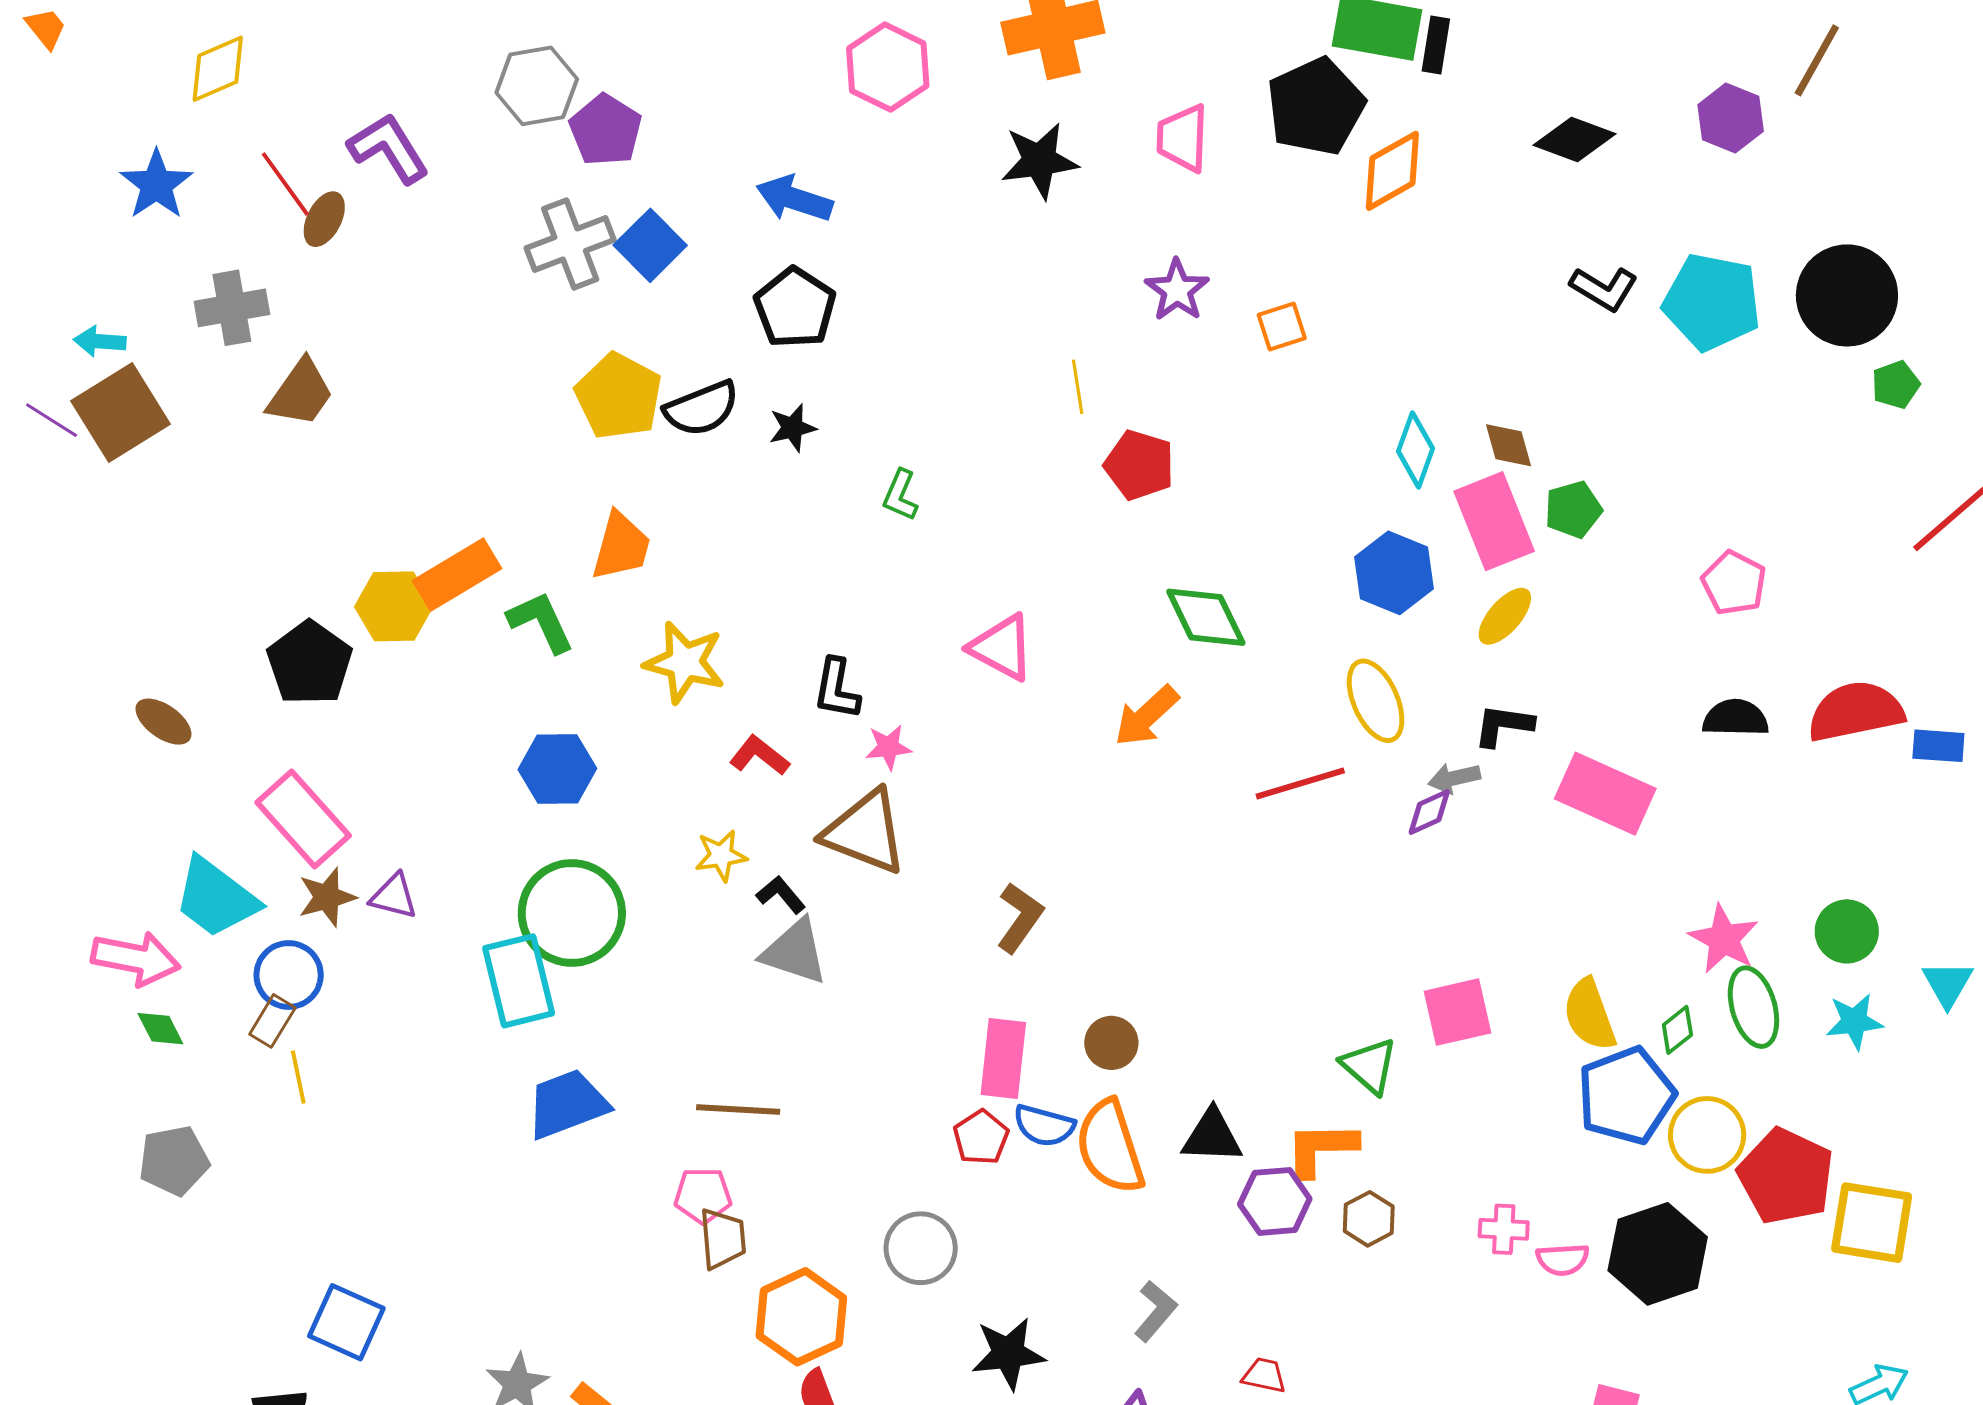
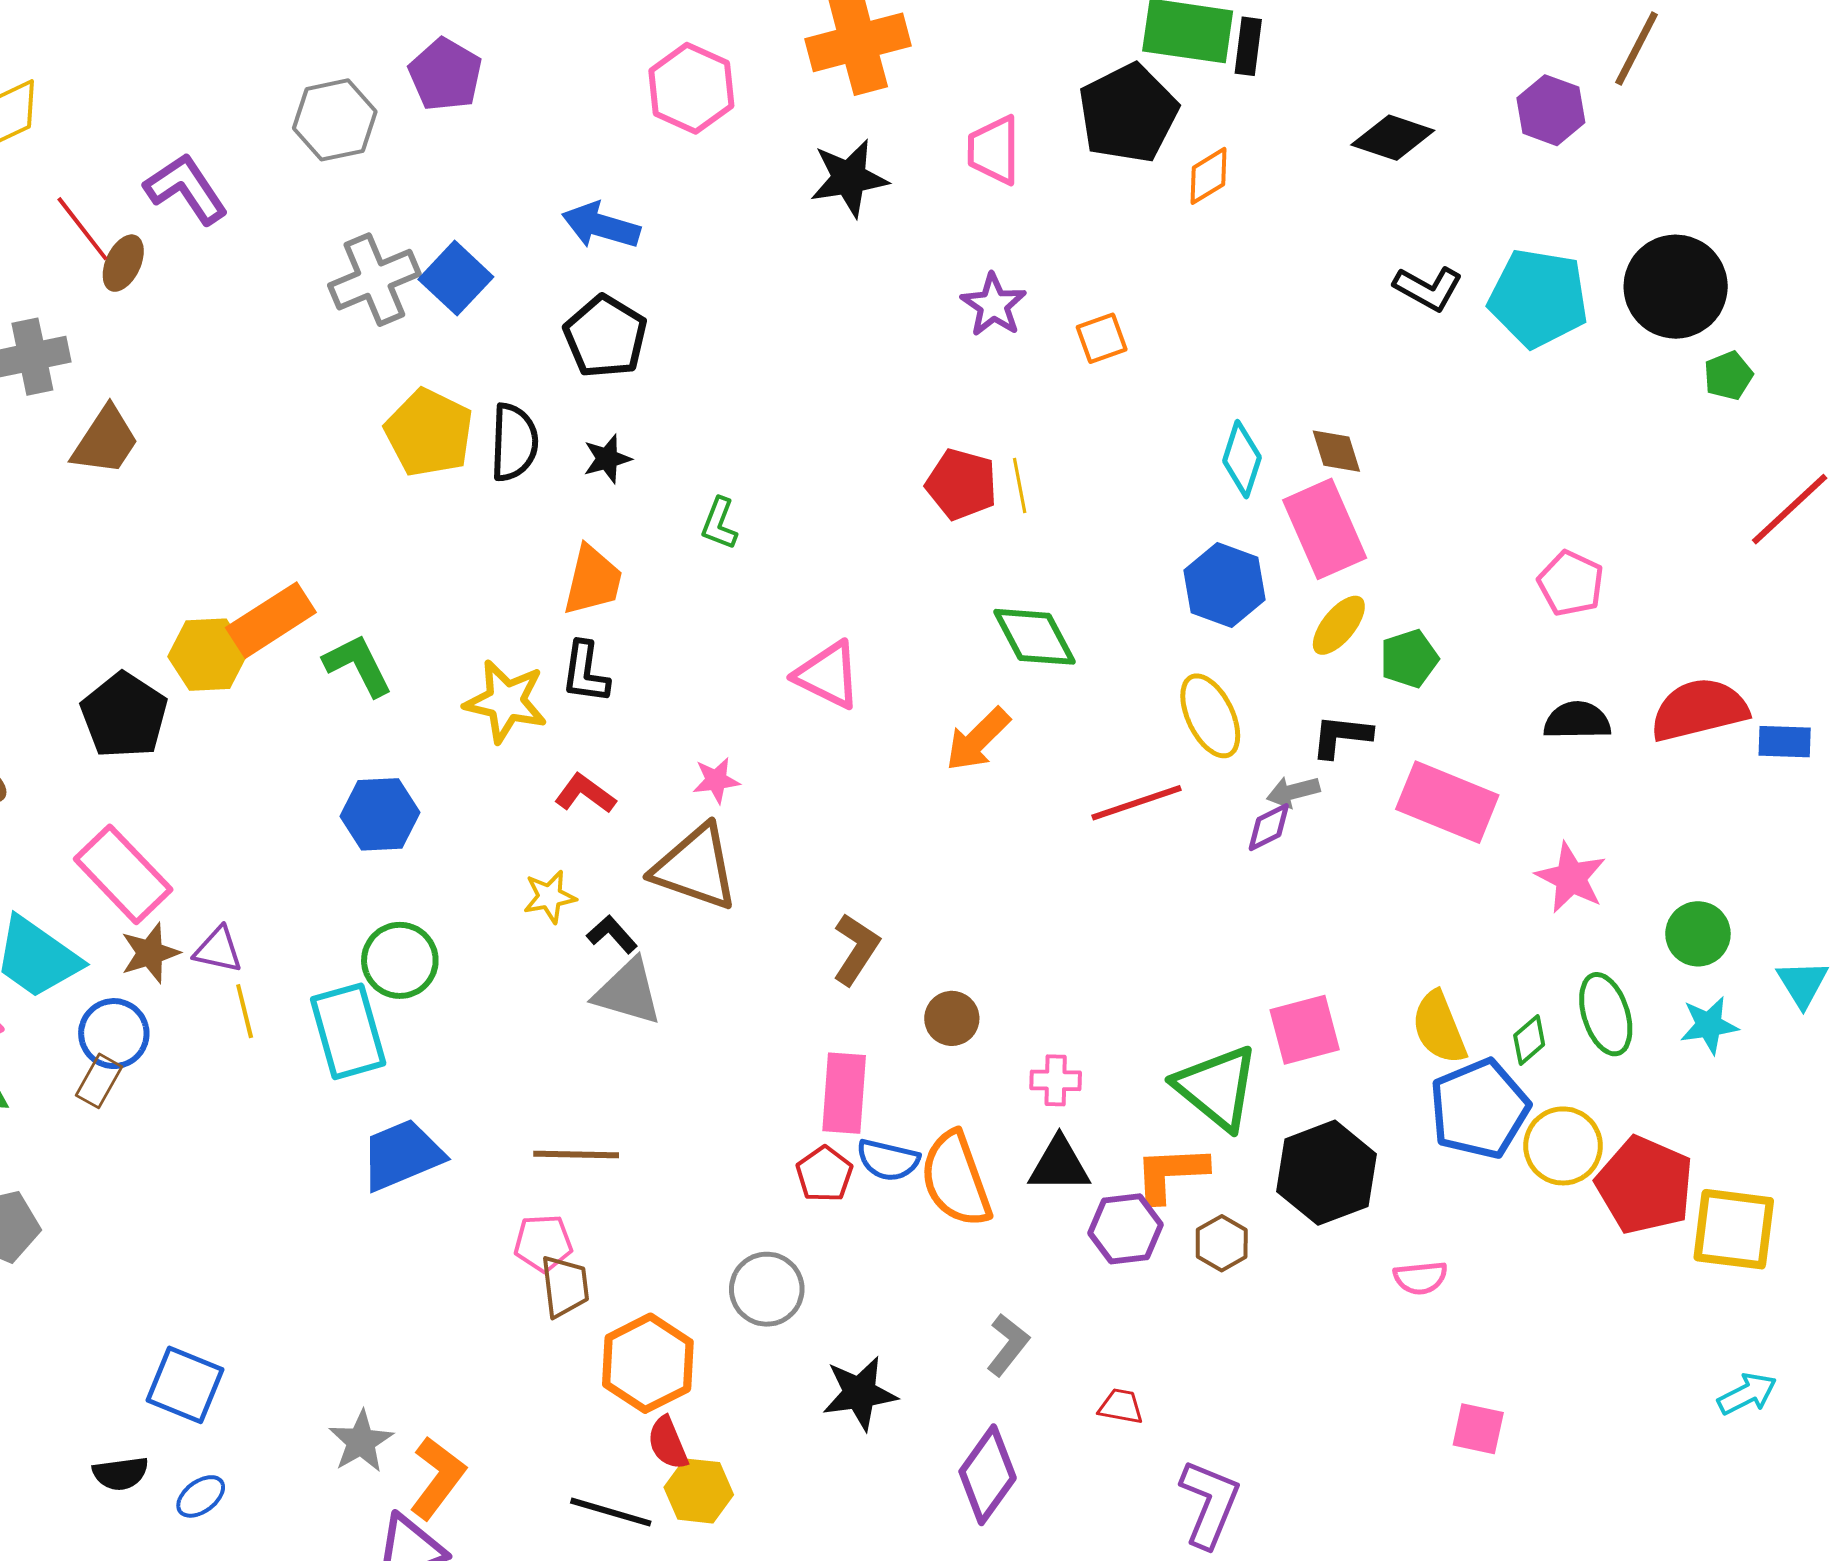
purple pentagon: (606, 130) -> (445, 75), moved
orange diamond: (1392, 171) -> (1209, 176), size x0.7
yellow line: (1078, 387) -> (1020, 486), moved
black semicircle: (702, 408) -> (514, 442), turned -64
green pentagon: (1573, 509) -> (1409, 659), moved
orange trapezoid: (621, 546) -> (593, 580), moved
black L-shape: (837, 689) -> (585, 672), moved
green circle: (572, 913) -> (400, 960), size x0.7
pink star: (1724, 939) -> (1571, 878), moved
brown circle: (1111, 1043) -> (952, 1018), moved
green triangle: (1369, 1066) -> (1217, 1088), size x1.5
yellow line: (298, 1077) -> (245, 1011), moved
pink cross: (1504, 1229) -> (1056, 1080), moved
black hexagon: (1658, 1254) -> (1326, 1173), moved

